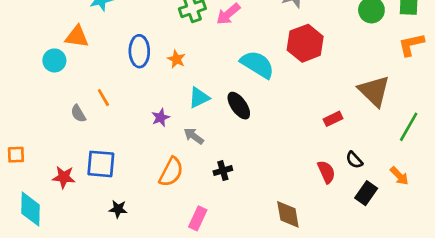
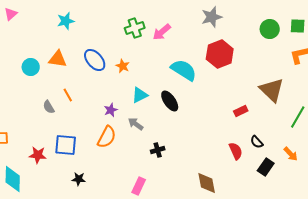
orange triangle: (77, 37) -> (58, 59), moved
blue ellipse: (139, 51) -> (95, 60), turned -40
orange semicircle: (171, 172) -> (107, 137), moved

